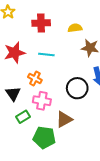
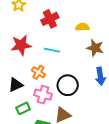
red cross: (41, 23) -> (50, 19), turned -30
black circle: (77, 88) -> (68, 85), moved
black triangle: (13, 94) -> (16, 85), turned 35

